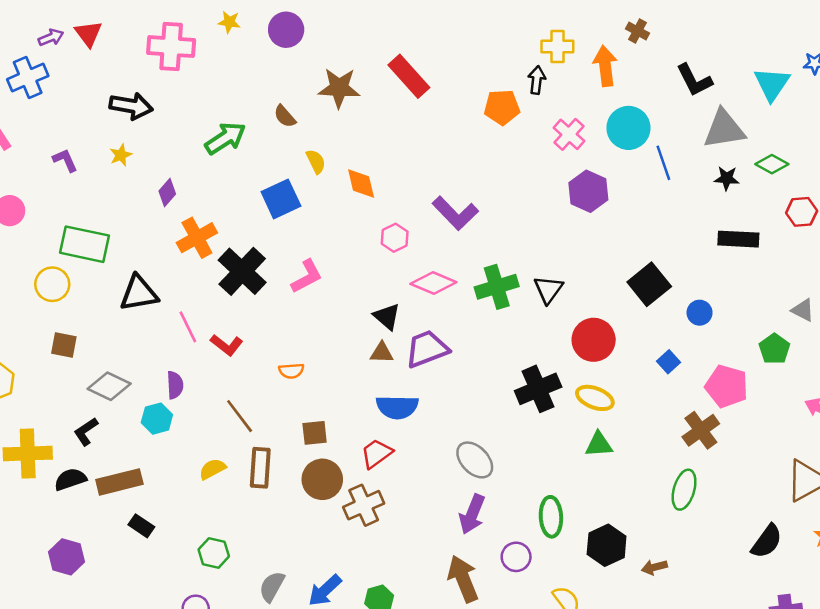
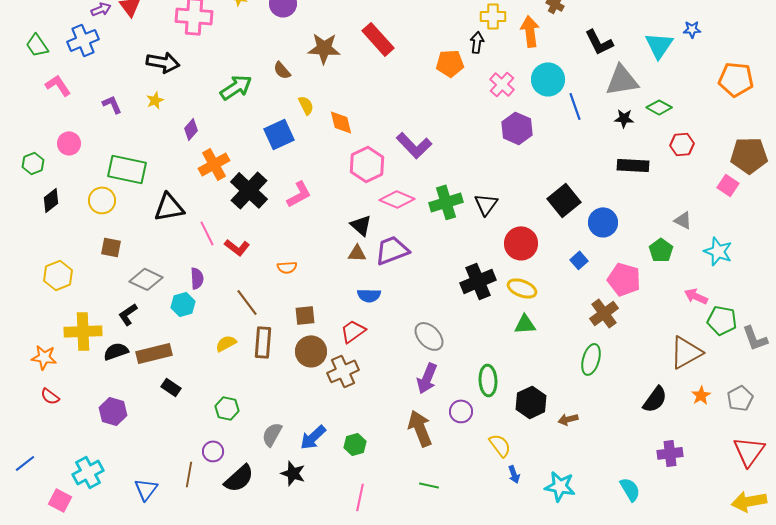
pink hexagon: (395, 238) -> (367, 164), size x1.6
blue circle: (700, 313) -> (603, 222), size x1.5
blue semicircle: (397, 407) -> (369, 295), size x0.7

